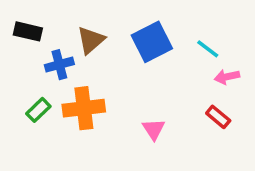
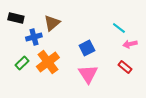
blue square: (152, 42) -> (87, 48), moved, size x0.7
orange cross: (84, 108) -> (48, 62), turned -30
pink triangle: (154, 129) -> (88, 74), size x1.5

